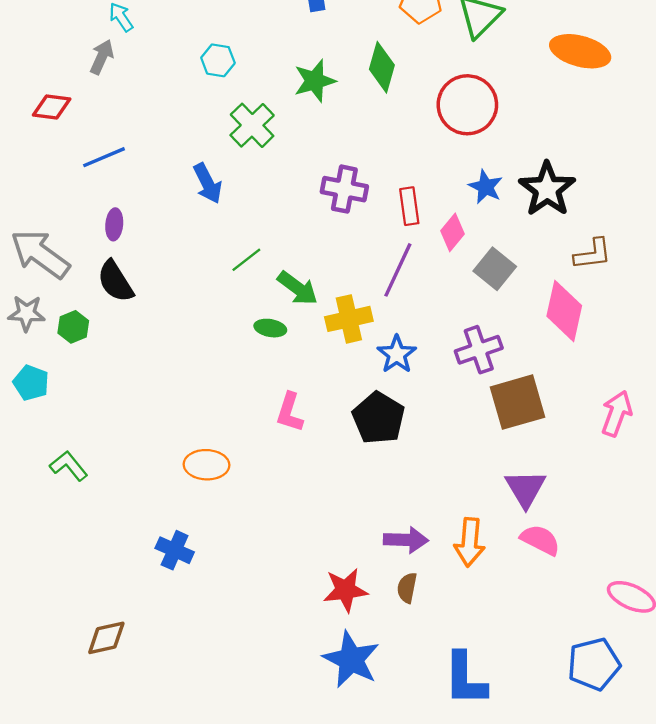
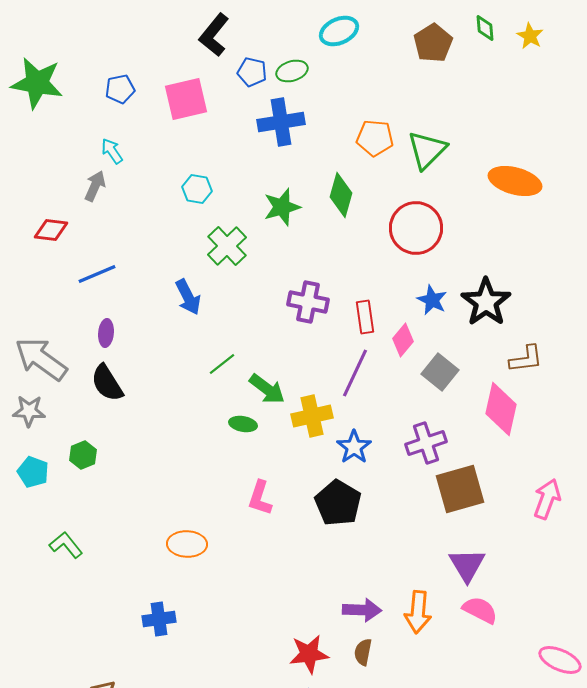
green hexagon: (73, 327) -> (83, 455), moved
blue cross: (175, 550) -> (159, 619), turned -32

